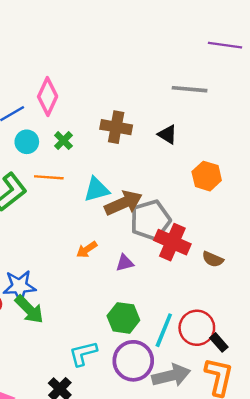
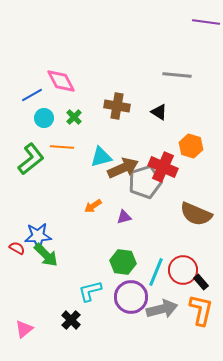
purple line: (225, 45) -> (206, 22), moved
pink diamond: (48, 97) -> (61, 81), turned -52
red cross: (172, 242) -> (163, 167), moved
brown semicircle: (213, 259) -> (196, 214), size x1.8

